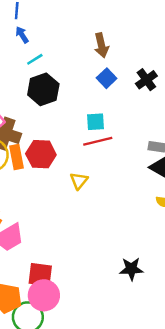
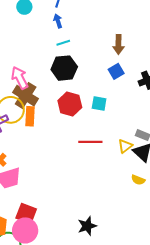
red line: (98, 141) -> (90, 142), moved
red hexagon: (41, 154) -> (70, 104), moved
yellow triangle: (79, 181) -> (125, 146), moved
black star: (131, 269) -> (87, 226), moved, turned -30

